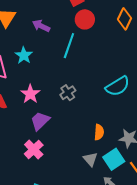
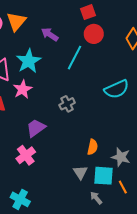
cyan star: (24, 55) -> (29, 61), size x1.4
cyan semicircle: (118, 86) -> (117, 89), moved
pink star: (30, 94) -> (23, 89), moved
cyan square: (114, 159) -> (103, 176), turned 30

